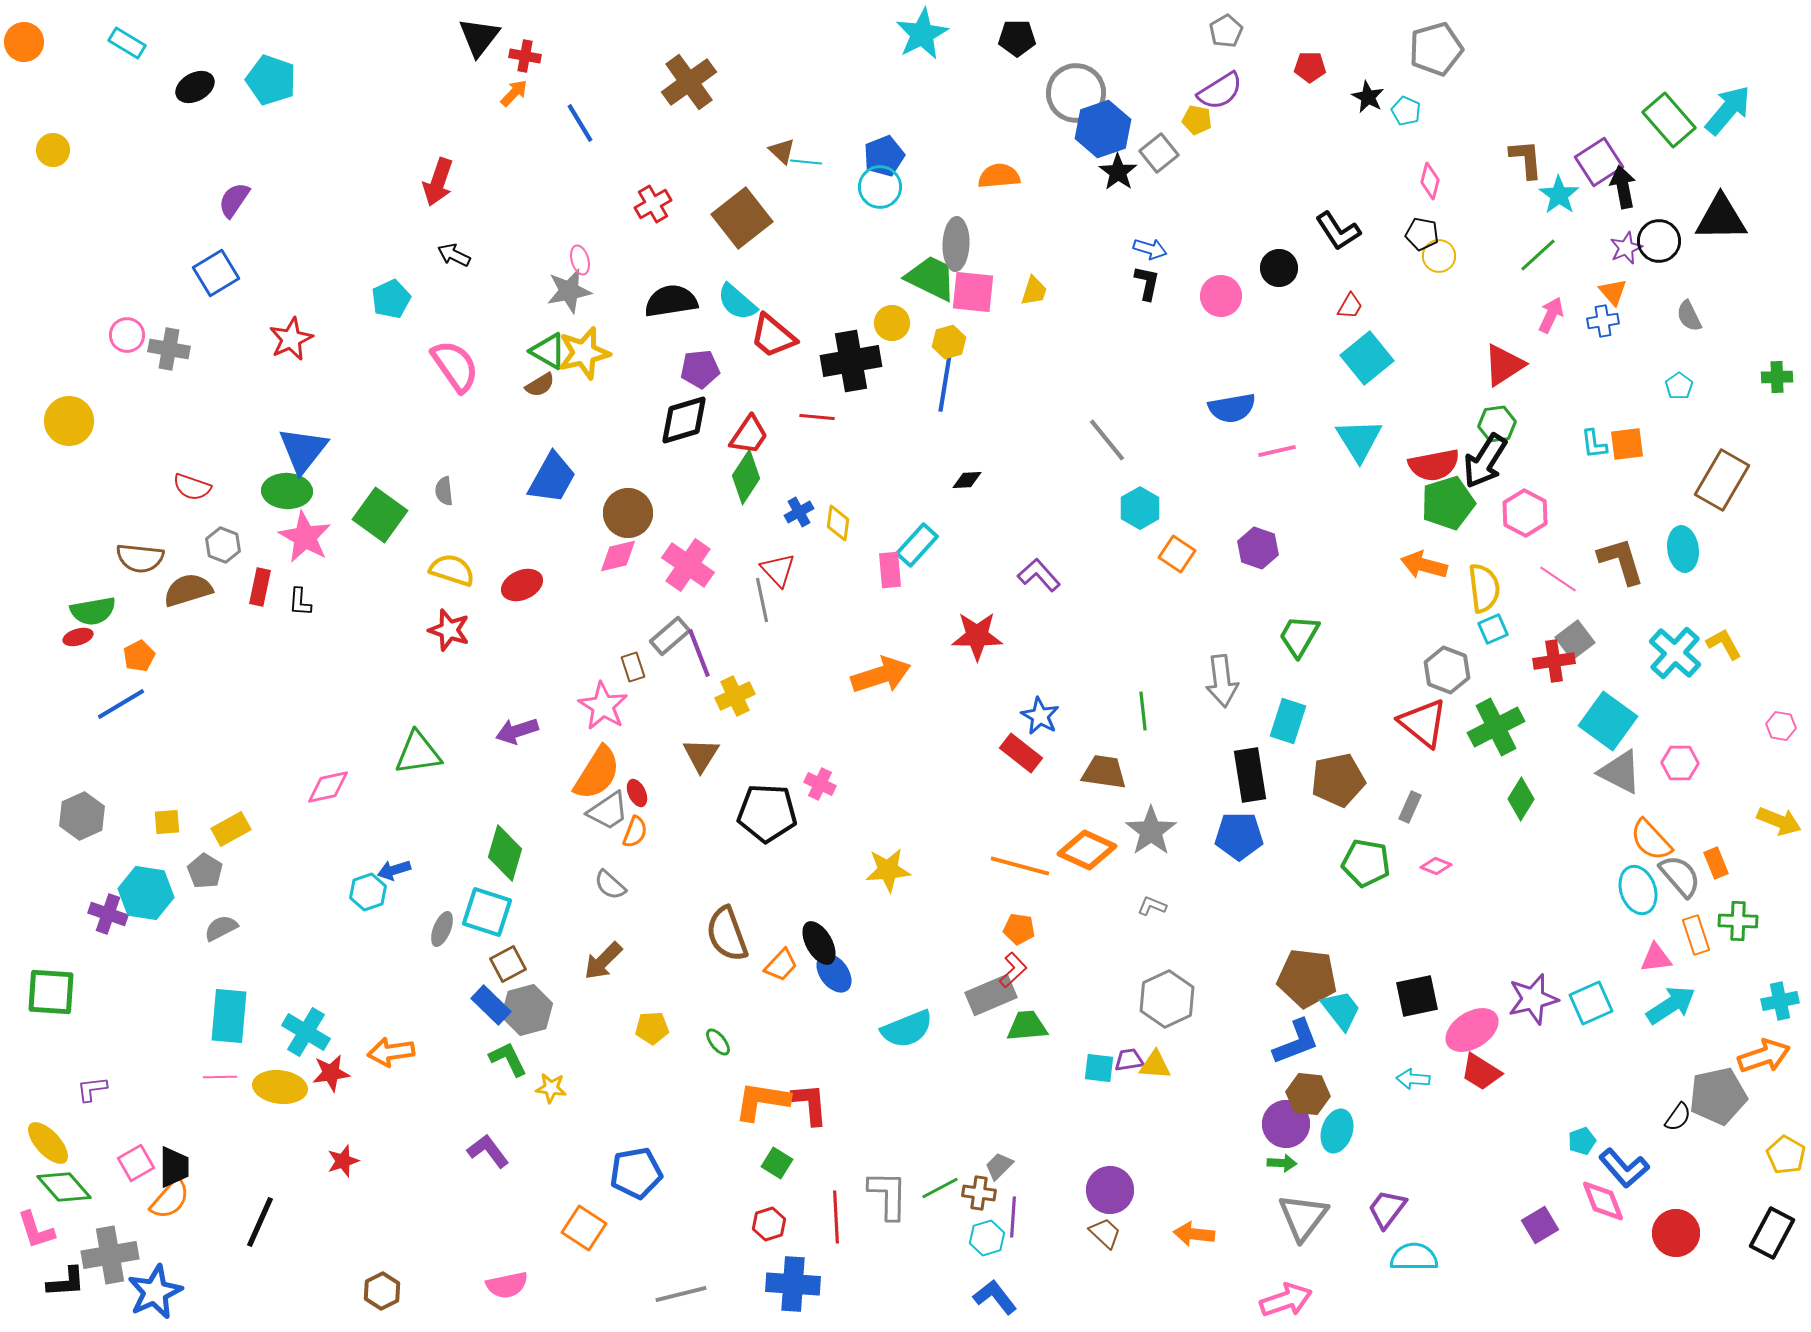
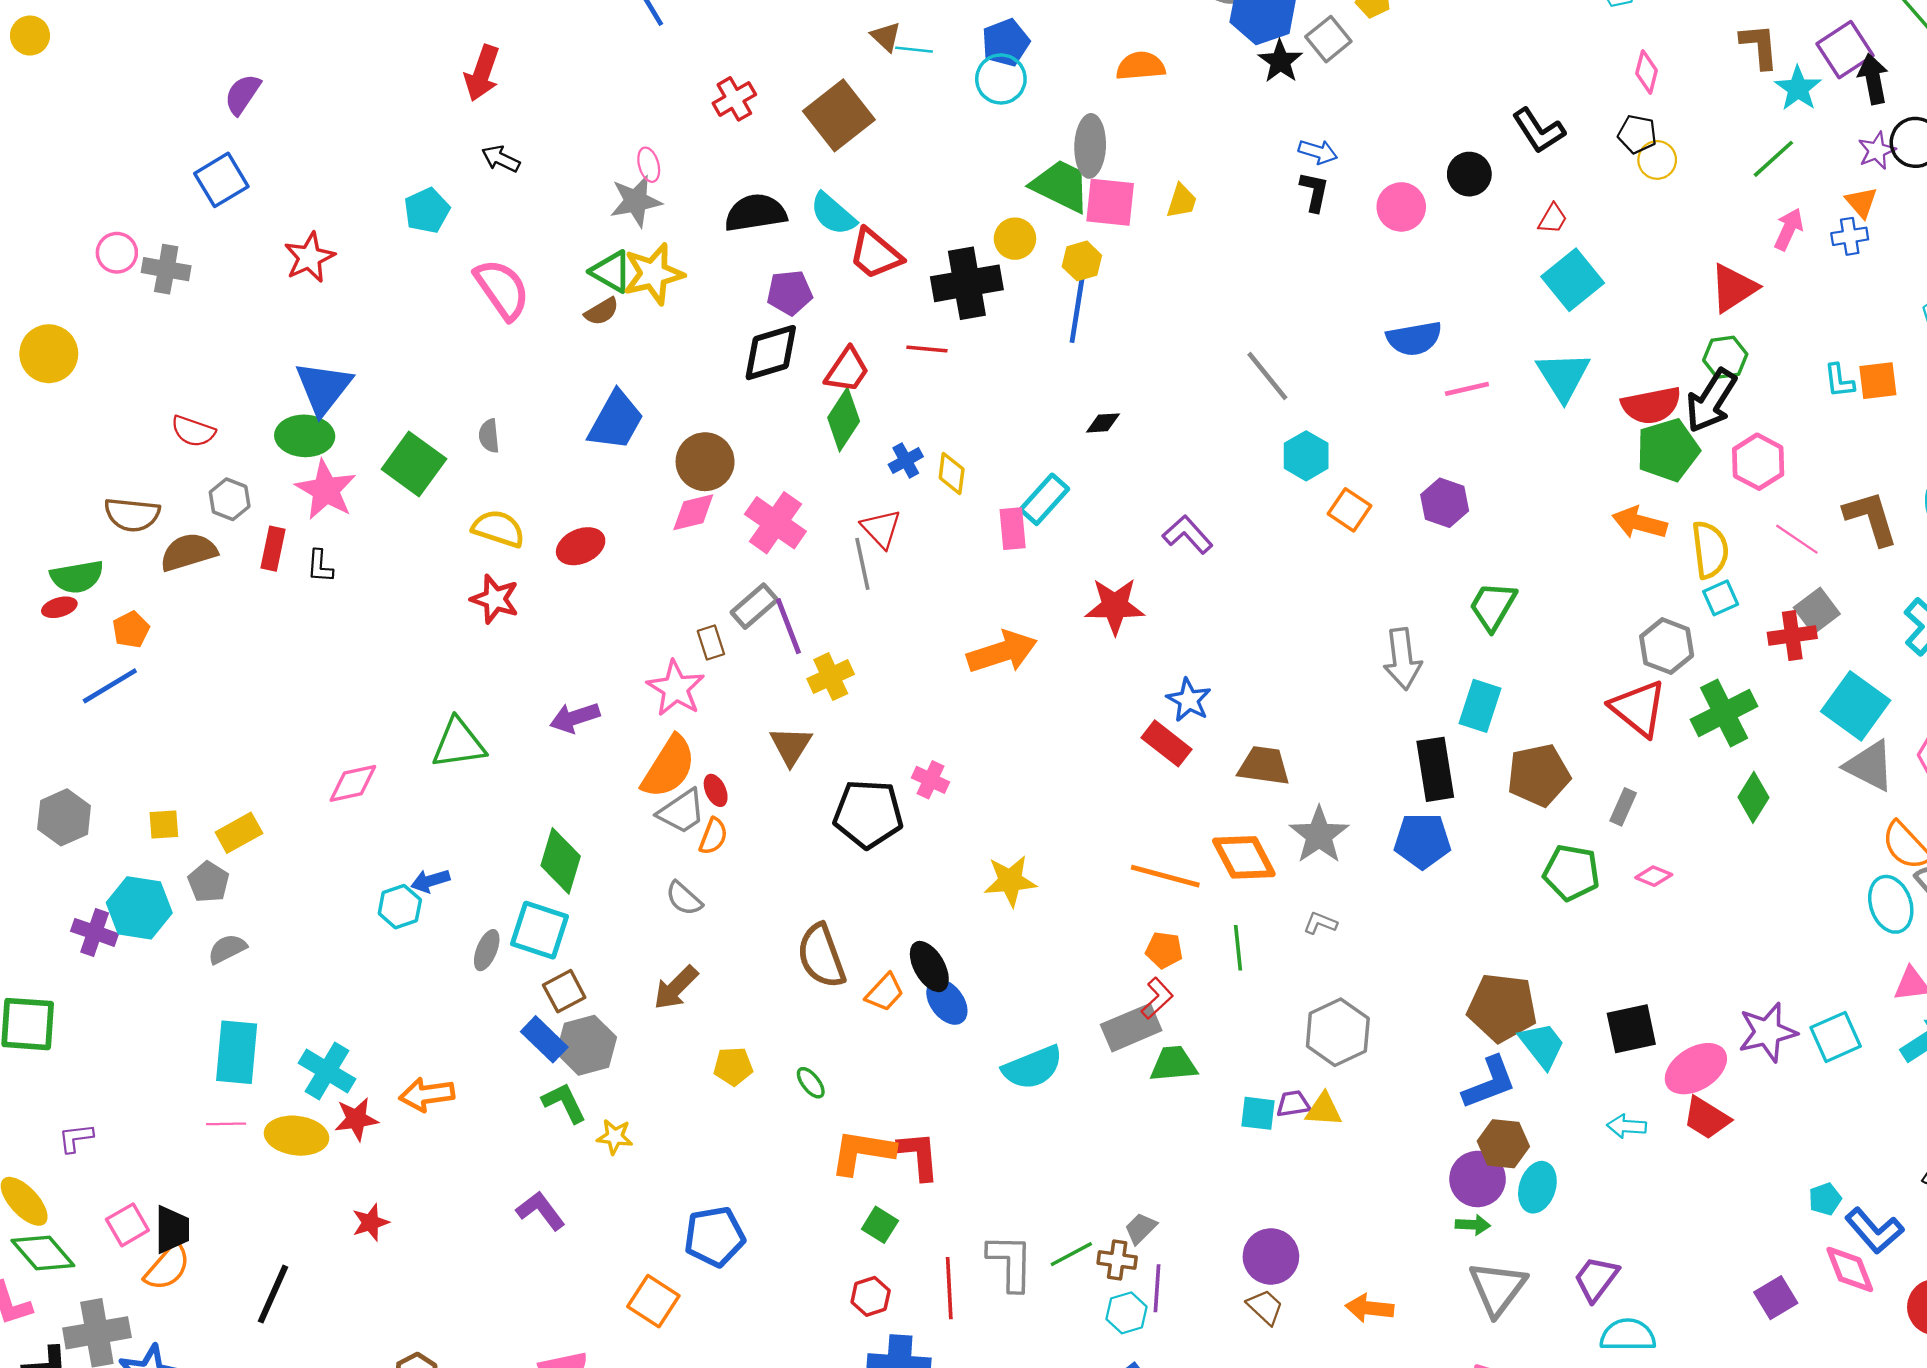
green line: (1143, 711) -> (1238, 948), moved
orange diamond: (1087, 850) -> (1244, 857), turned 38

